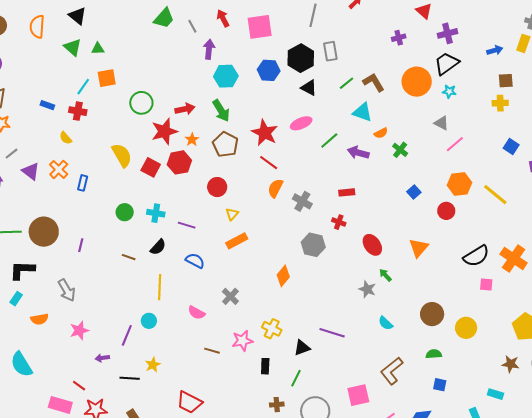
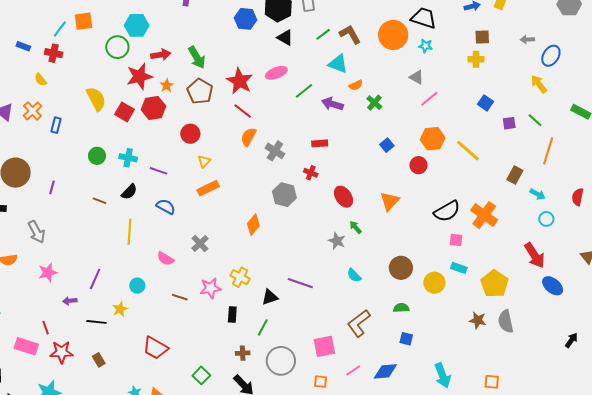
black trapezoid: (446, 64) -> (424, 18), turned 52
cyan hexagon: (226, 76) -> (137, 25), moved
cyan circle: (149, 321) -> (137, 286), moved
red line: (79, 386) -> (46, 328), turned 32
cyan rectangle: (495, 394) -> (459, 268), moved

